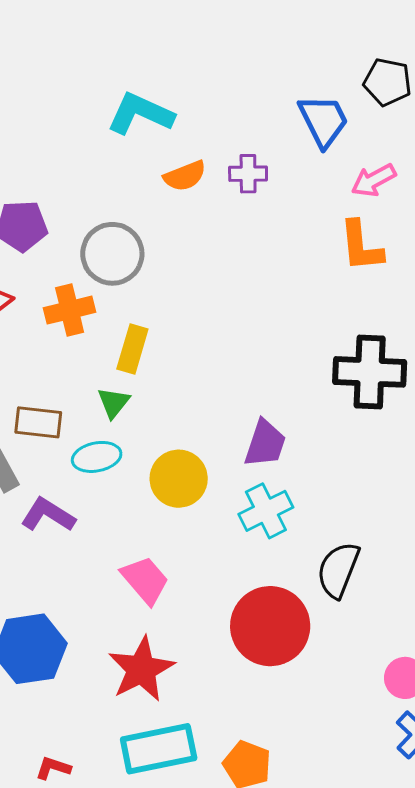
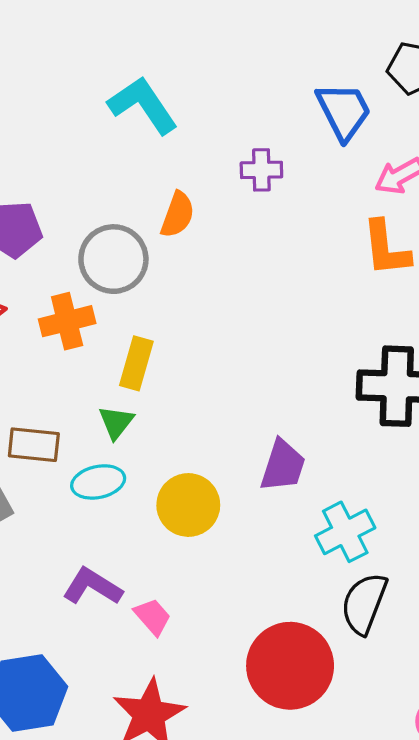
cyan L-shape: (140, 114) -> (143, 105), turned 32
orange semicircle: (185, 176) -> (178, 215), moved, turned -48
cyan cross: (266, 511) -> (345, 532), moved
purple L-shape: (48, 515) -> (92, 587), moved
pink trapezoid: (145, 580) -> (152, 617), size x0.7

